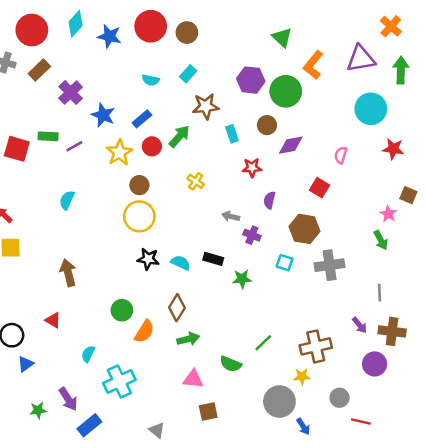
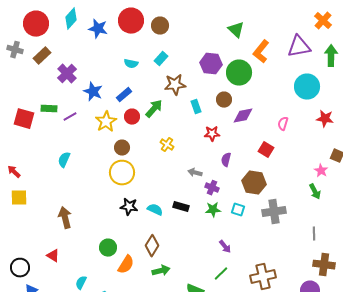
green star: (242, 279) -> (213, 210), moved
purple arrow: (360, 325) -> (225, 247), moved

